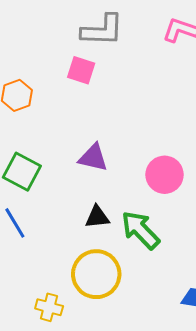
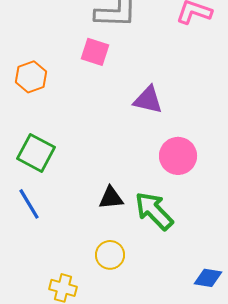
purple triangle: (93, 158) -> (148, 100), moved
yellow circle: (96, 274) -> (110, 255), size x0.6

